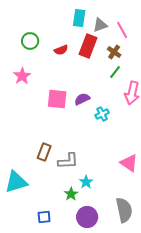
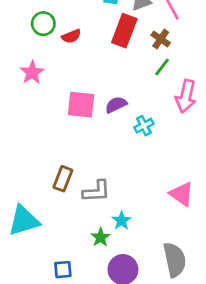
red semicircle: (61, 50) -> (71, 36), moved

